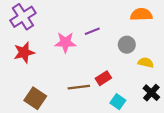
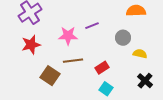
brown line: (79, 87) -> (73, 61), moved
brown square: (35, 98) -> (50, 76), moved
cyan square: (118, 102) -> (106, 89), moved

